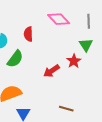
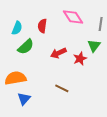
red arrow: (52, 71) -> (58, 53), moved
brown line: (66, 109) -> (62, 88), moved

